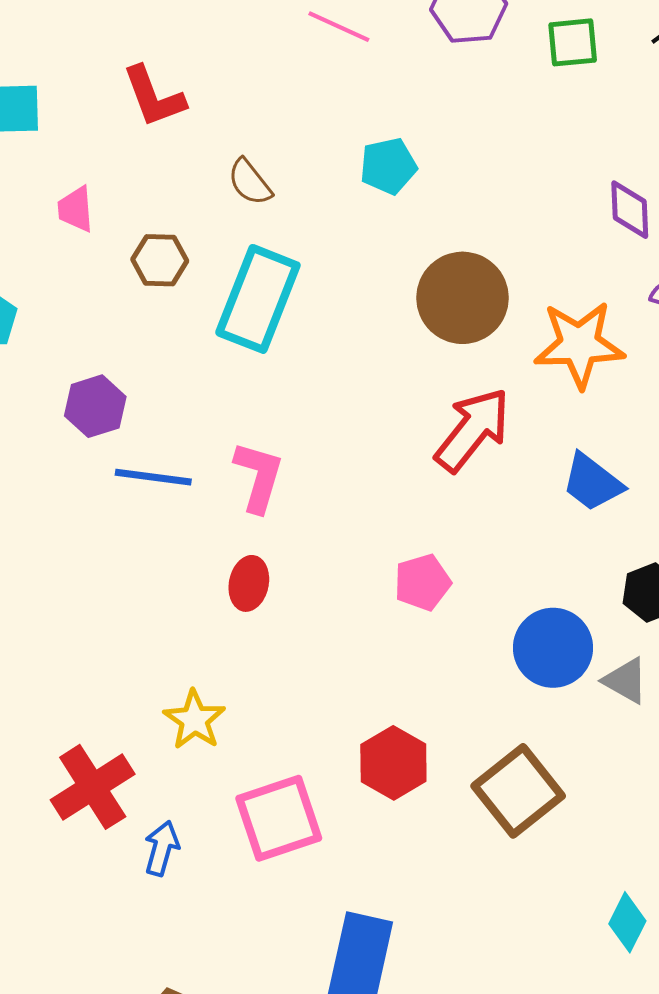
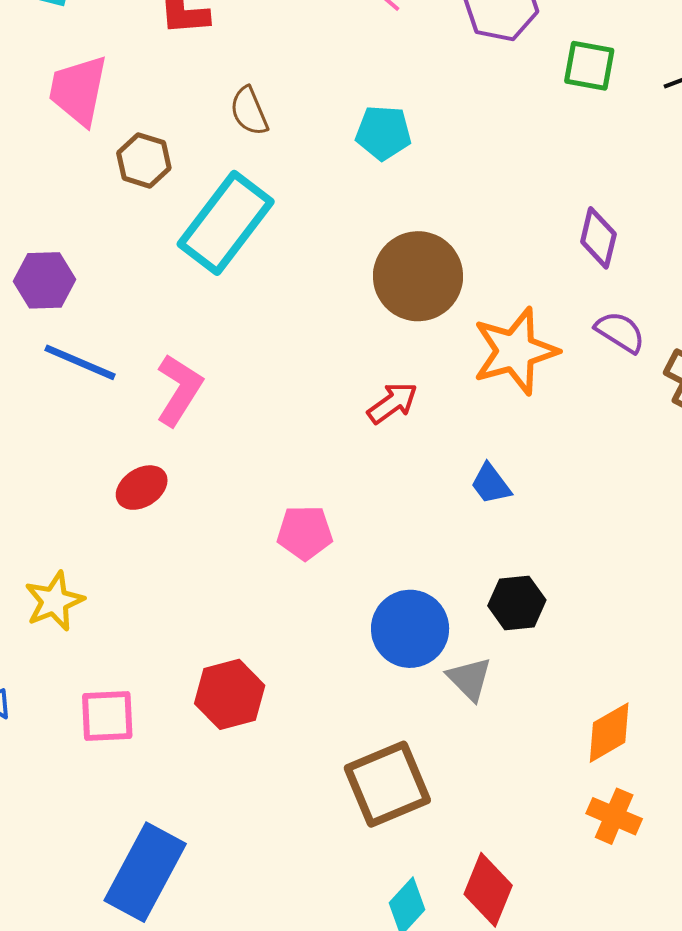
pink trapezoid: (76, 209) -> (78, 90), size x1.6
orange star: (579, 345) -> (515, 351), turned -30
red arrow: (473, 430) -> (392, 403), size x0.6
blue trapezoid: (592, 482) -> (491, 484), size x0.7
red ellipse: (249, 583) -> (142, 488), turned 30
brown square: (518, 791) -> (387, 784), moved
pink square: (279, 818) -> (107, 716), size x0.7

